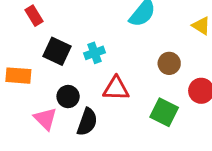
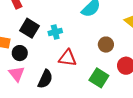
black circle: (68, 97) -> (20, 53), moved

